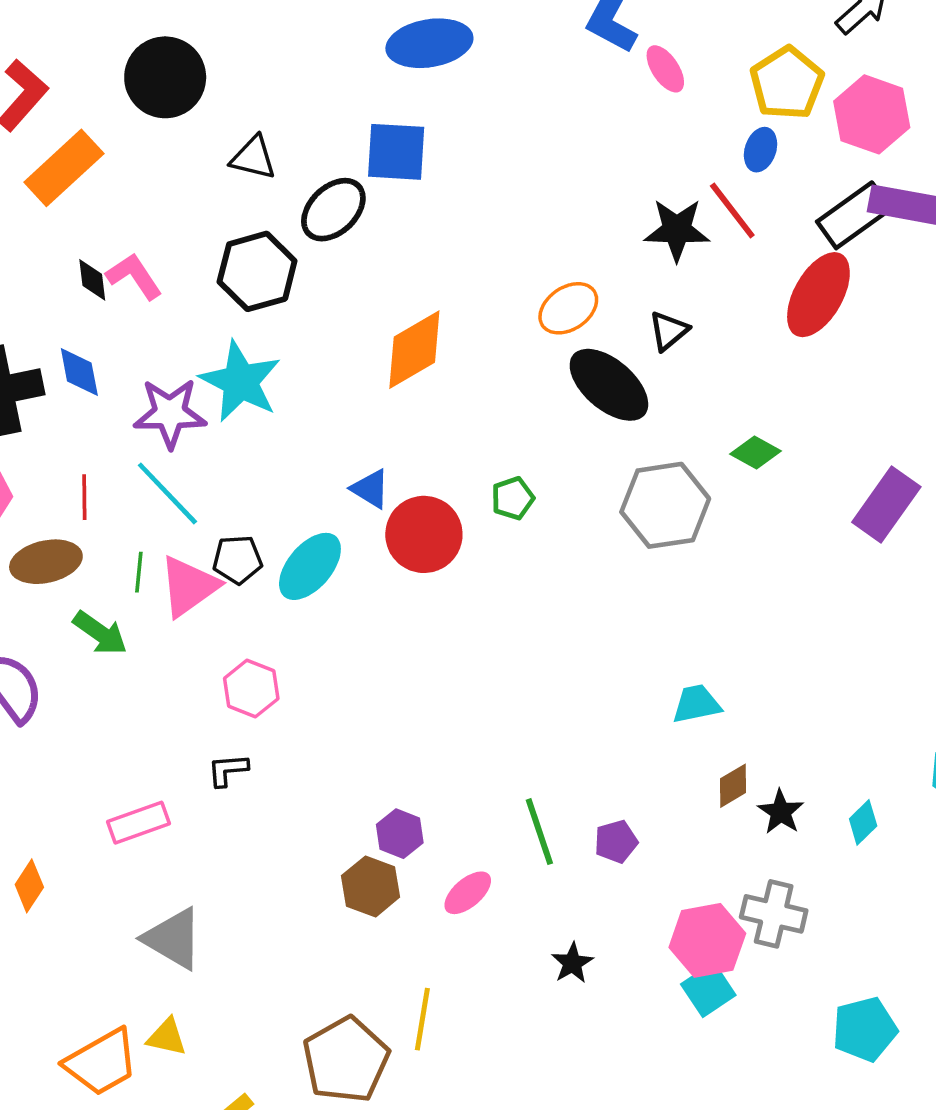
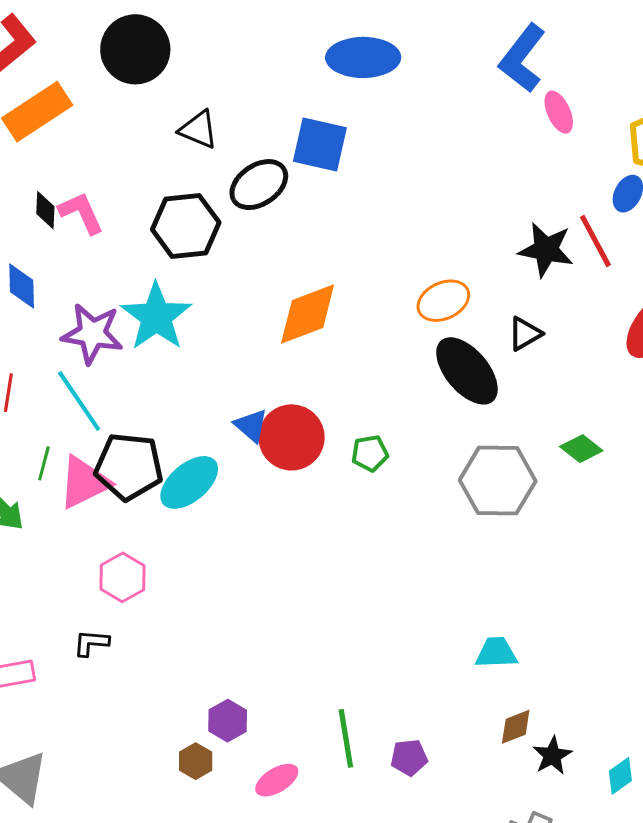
red circle: (424, 534) -> (292, 437), moved
black pentagon: (237, 560) -> (129, 467), size x1.6
brown hexagon: (371, 886) -> (196, 761), size x0.7

